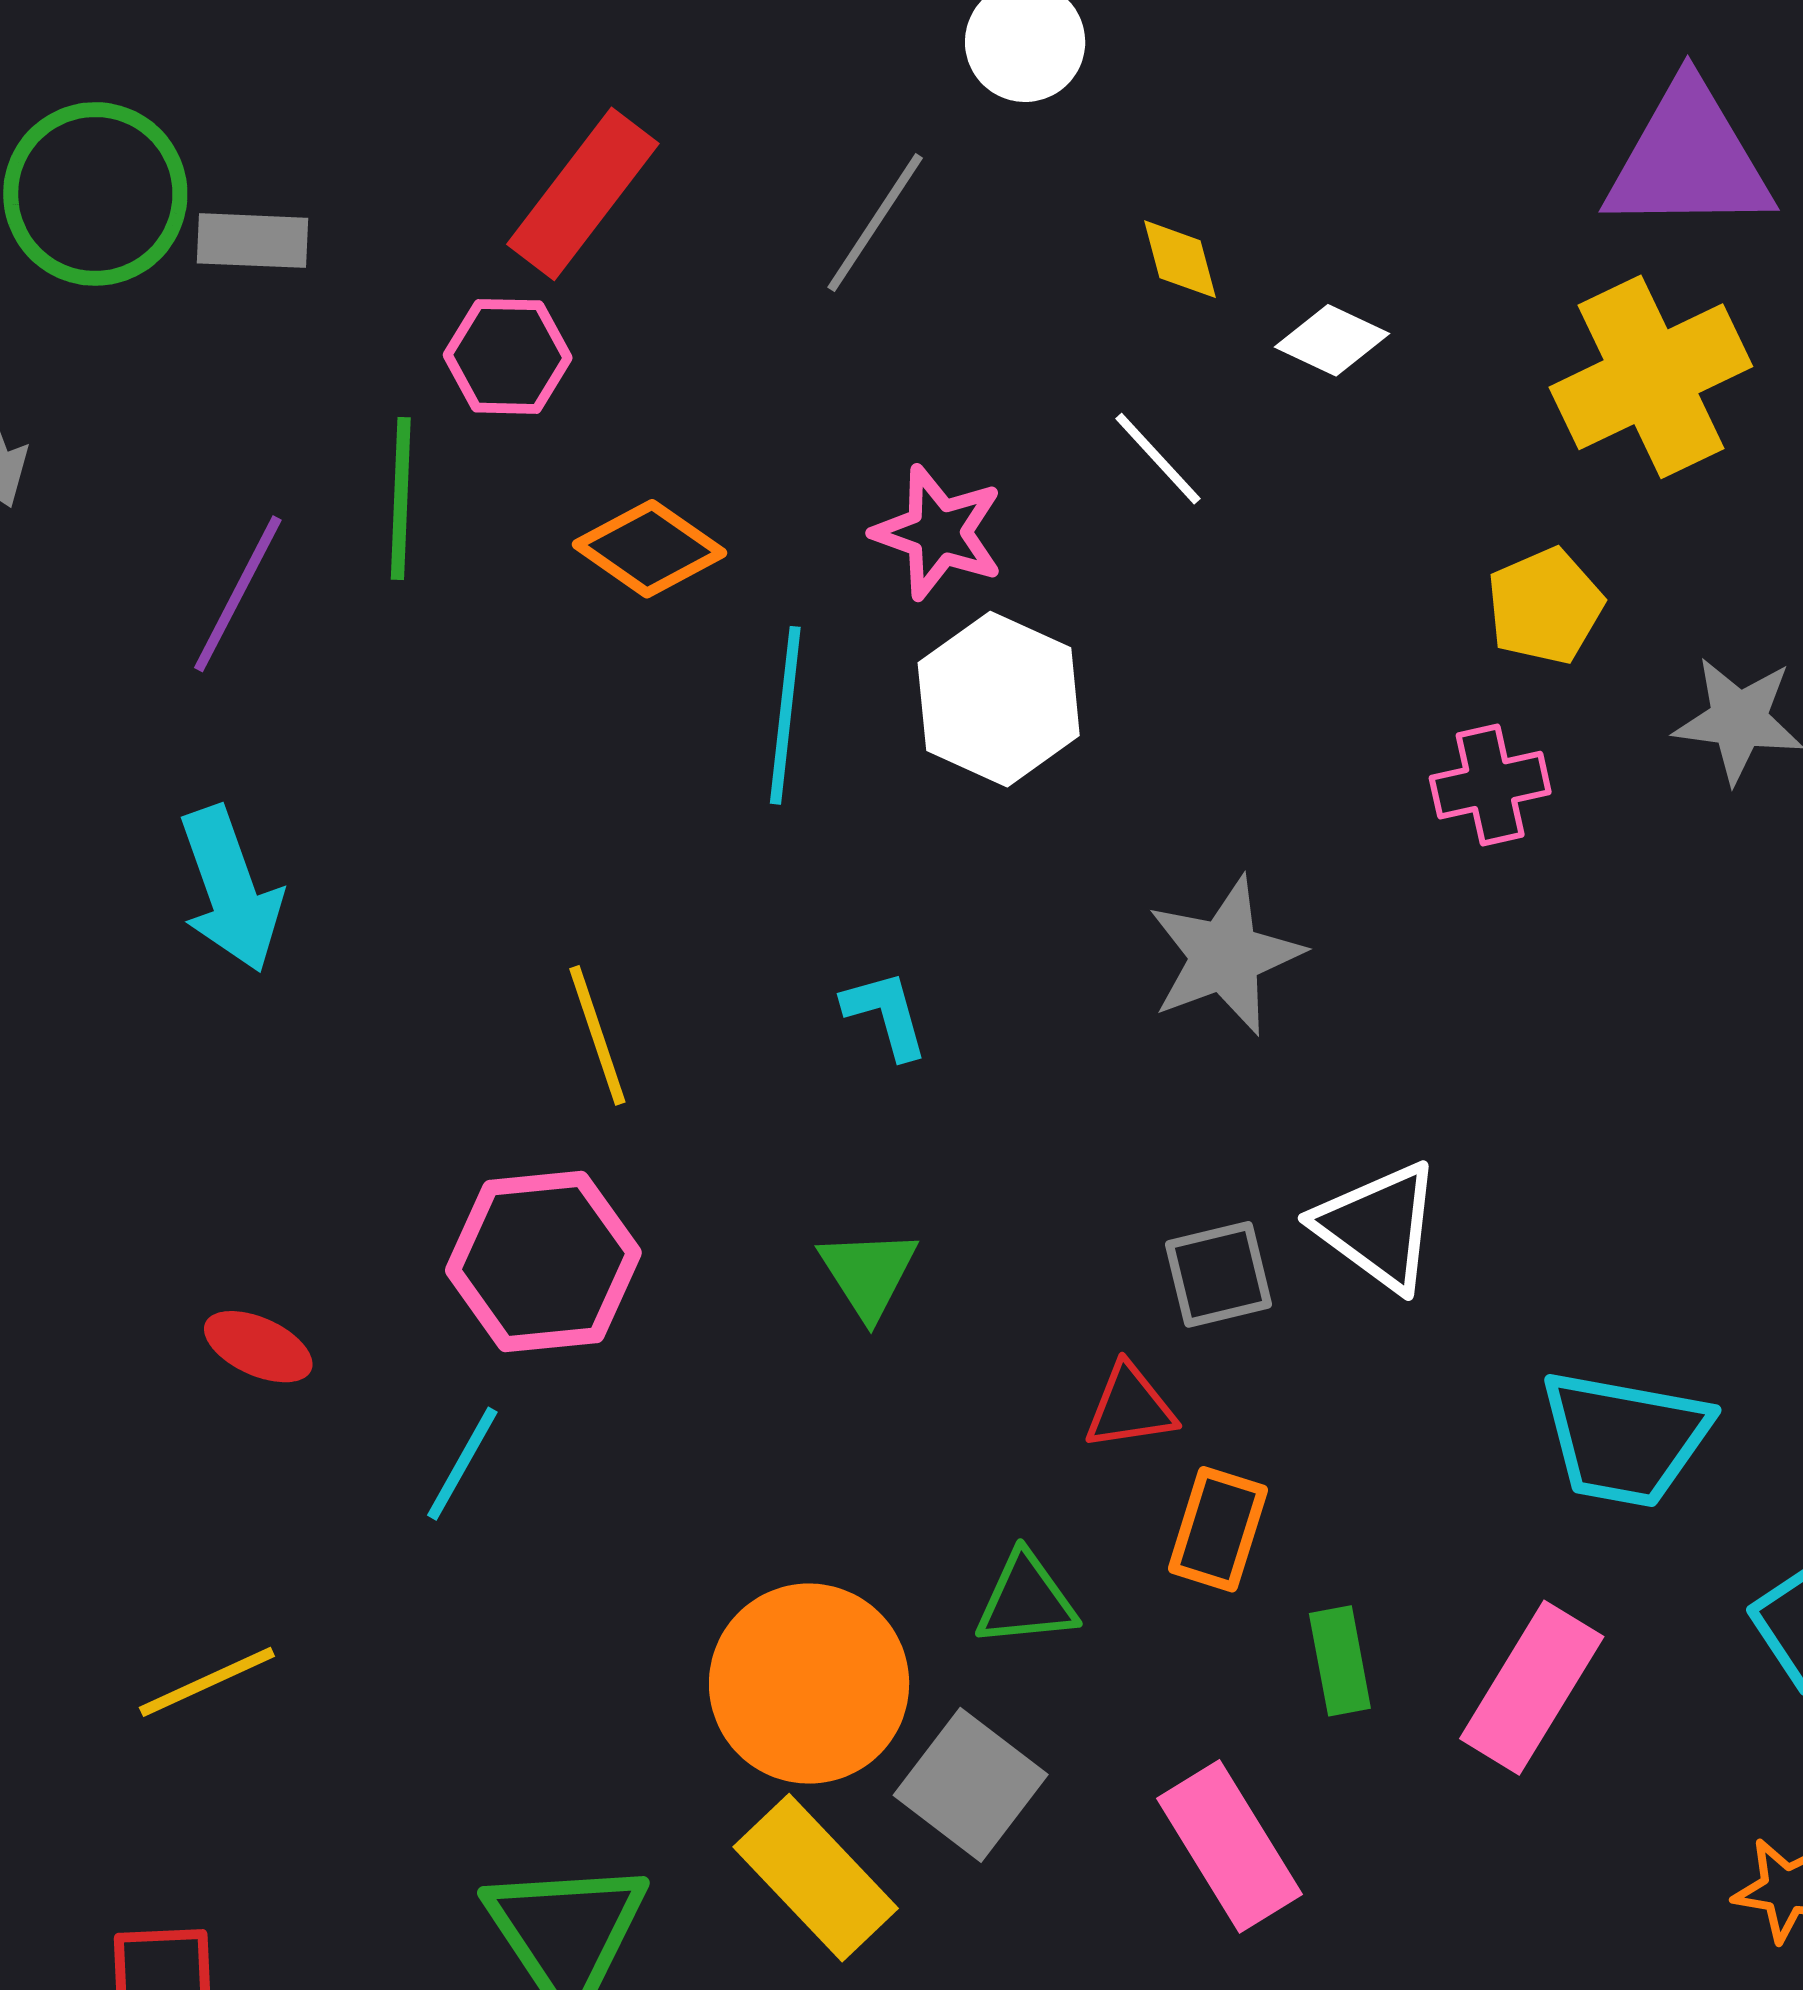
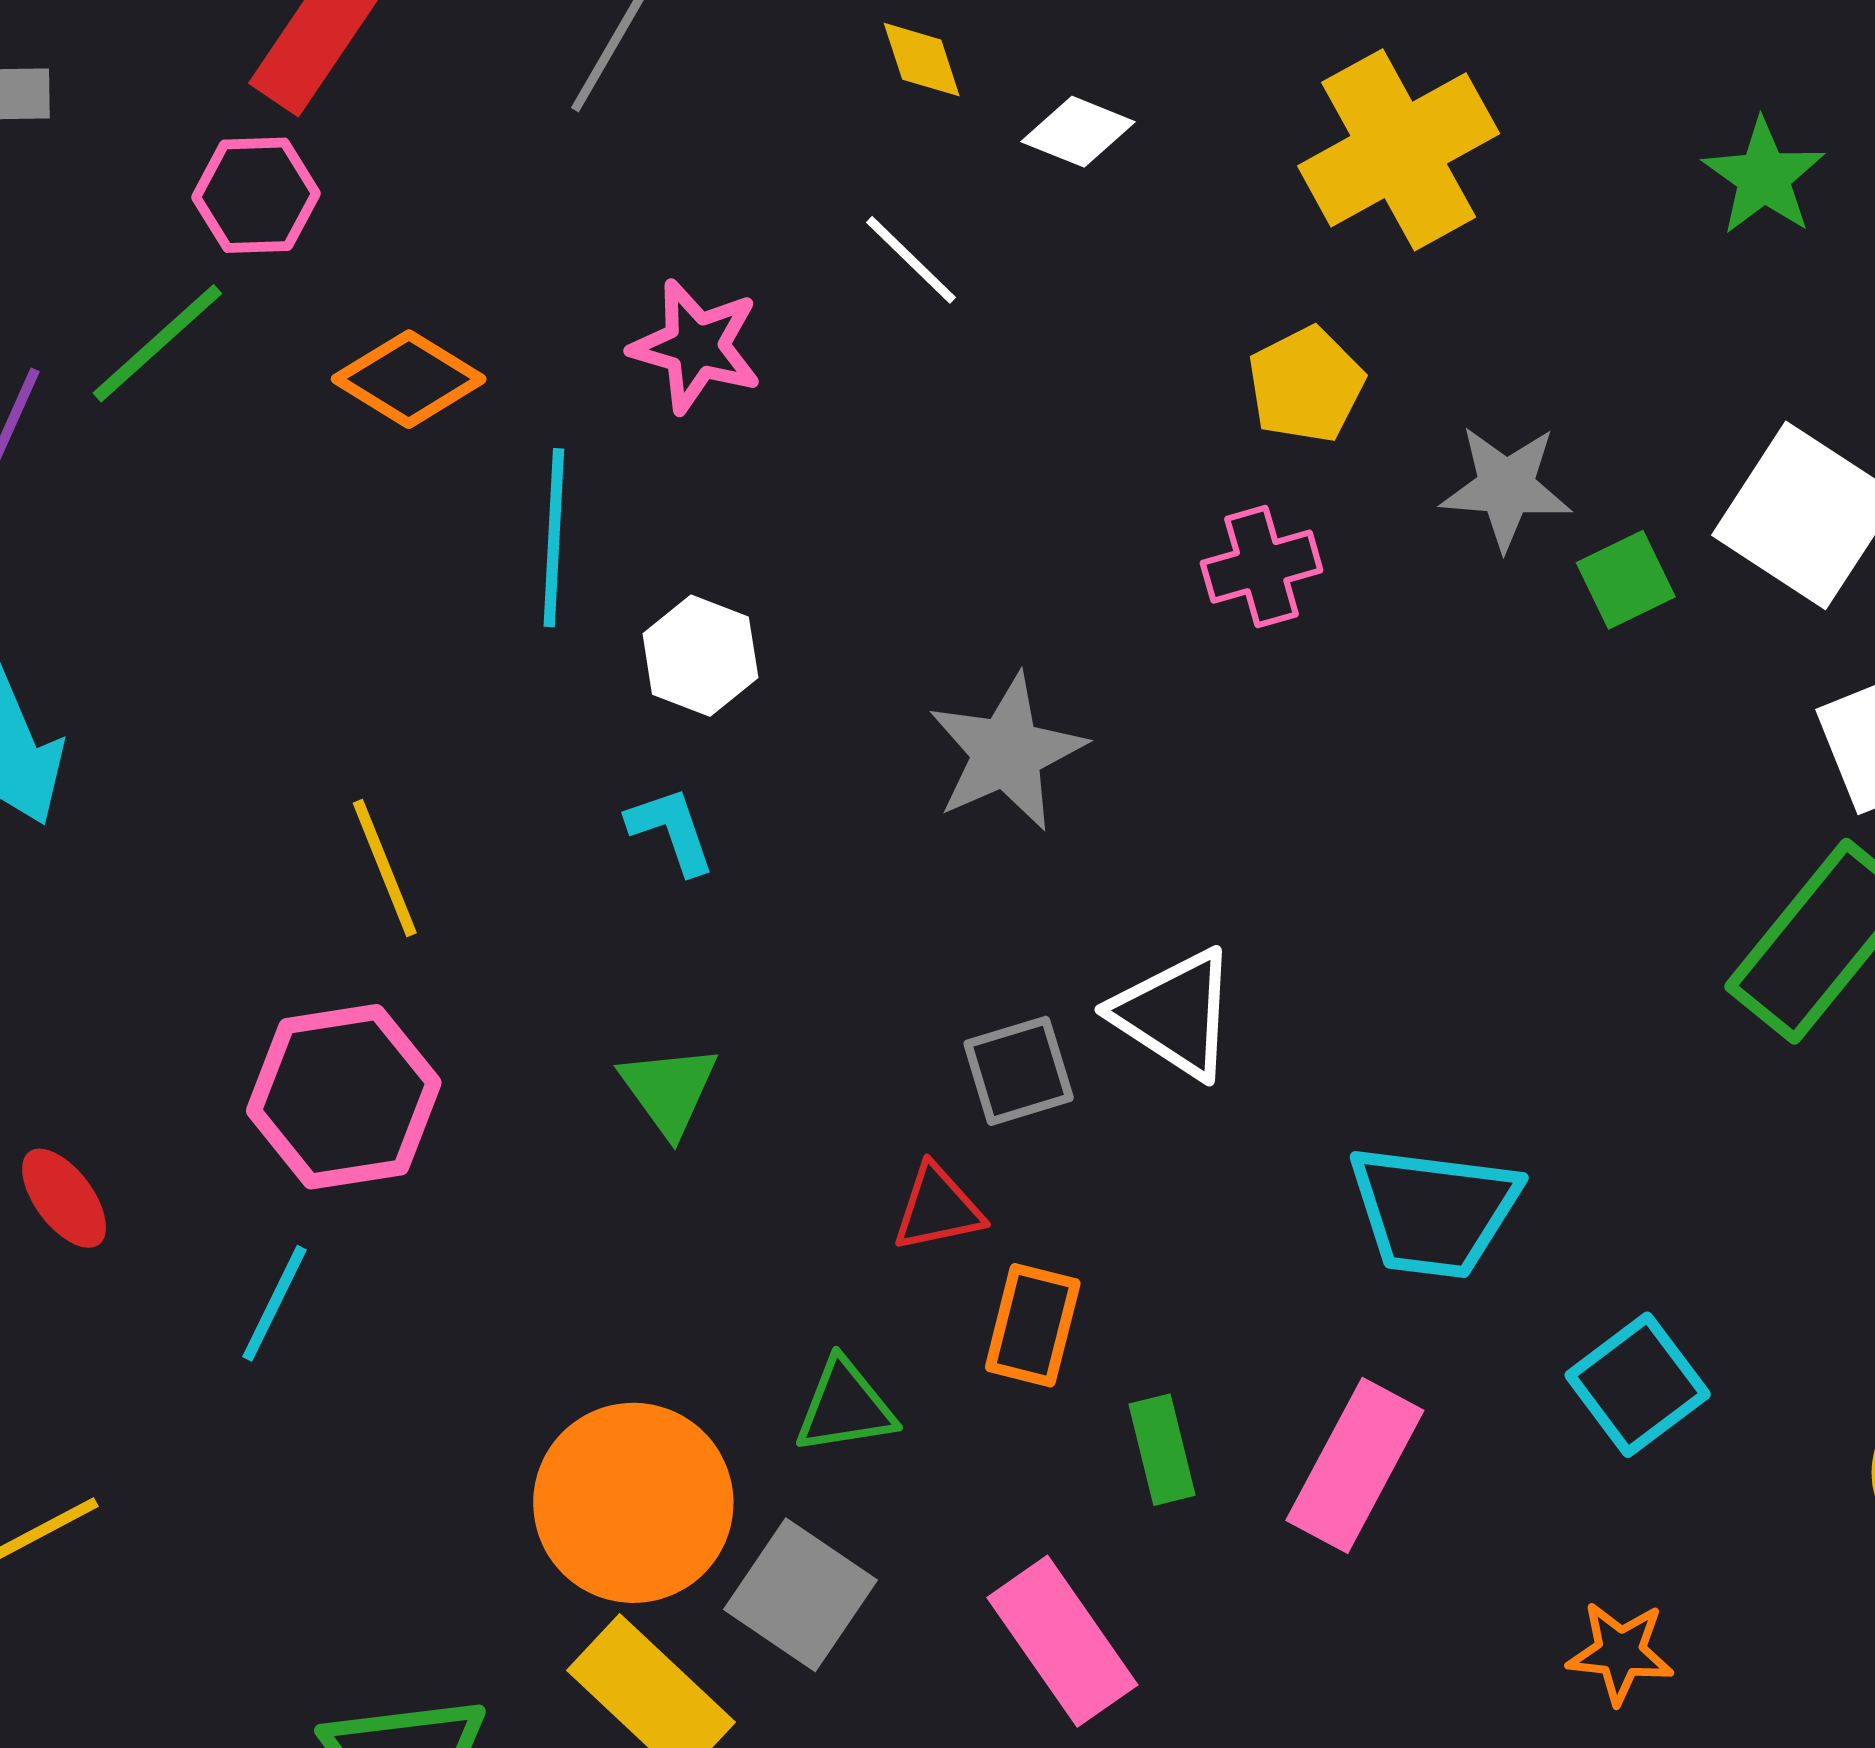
green line: (401, 498) -> (157, 343), turned 49
white hexagon: (999, 699) -> (700, 656), moved, size x0.7
red ellipse: (258, 1347) -> (64, 1198), turned 32

